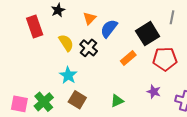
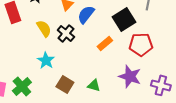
purple star: (154, 92) -> (130, 76), size x1.6
brown square: (77, 100) -> (65, 84), moved
green triangle: (117, 101) -> (94, 85), turned 40

